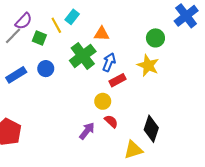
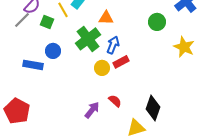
yellow star: (148, 65) -> (184, 47), moved
blue rectangle: (16, 75) -> (33, 65), moved, turned 42
yellow circle: (103, 101) -> (102, 68), moved

